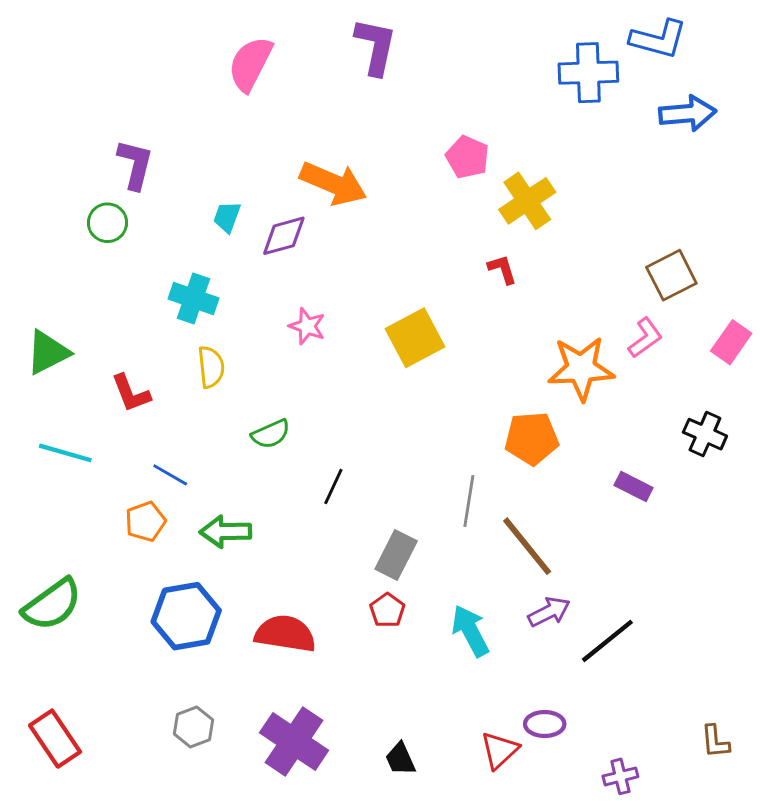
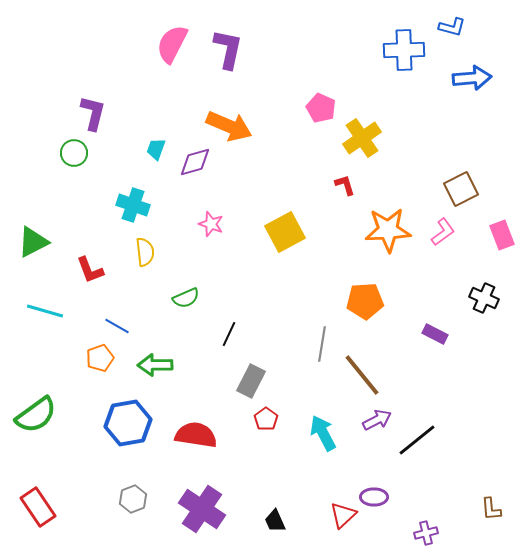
blue L-shape: (658, 39) -> (452, 27), size x0.7
purple L-shape: (376, 46) -> (228, 49), moved
pink rectangle: (731, 342) -> (502, 235), turned -56
orange star: (581, 368) -> (388, 230), moved
gray rectangle: (396, 555) -> (251, 381), moved

